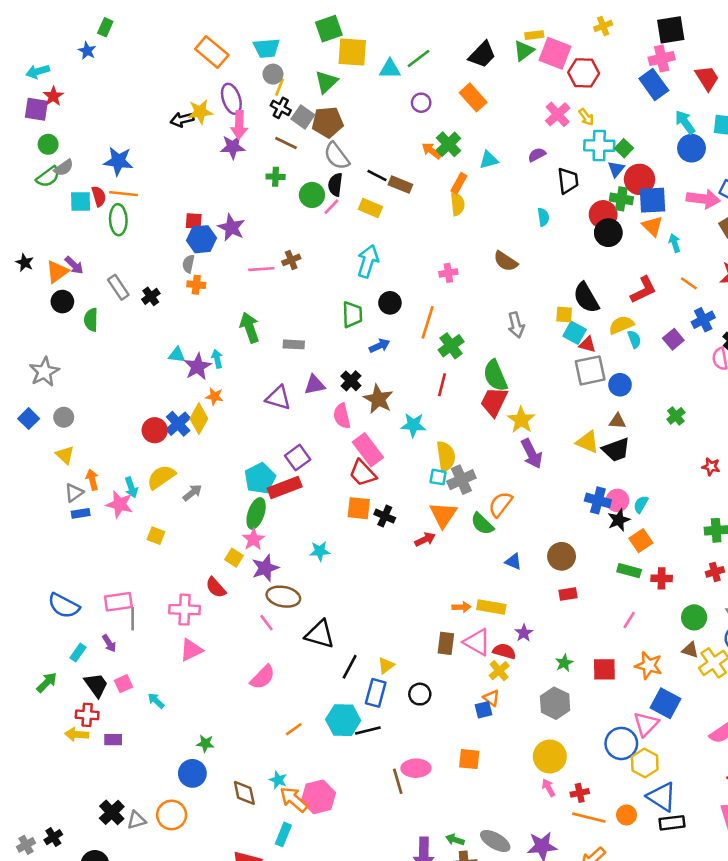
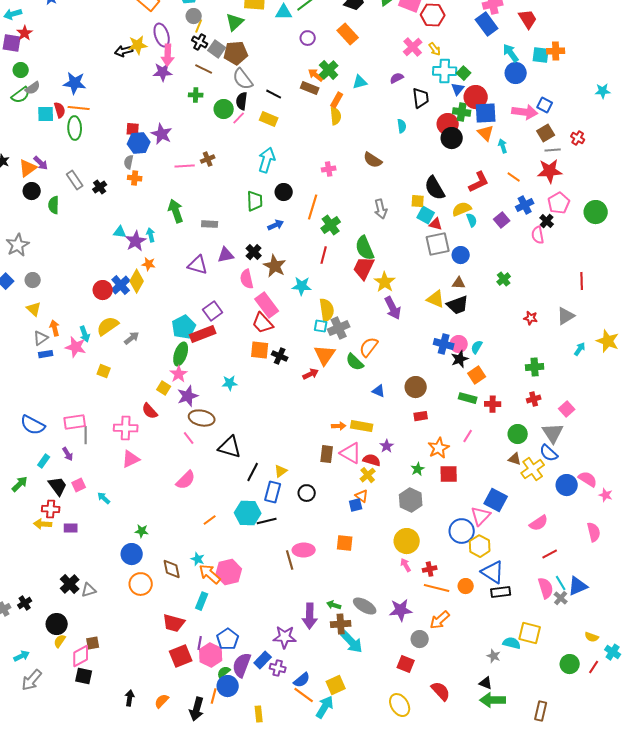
brown rectangle: (400, 185) -> (310, 88), moved
orange star: (649, 666) -> (439, 448), moved, turned 30
orange circle: (172, 815) -> (141, 584), moved

